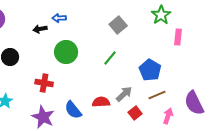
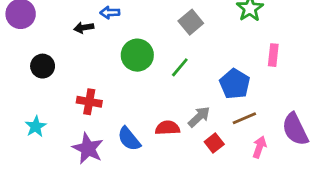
pink rectangle: (178, 37) -> (273, 55), moved
green circle: (66, 52) -> (137, 55), moved

